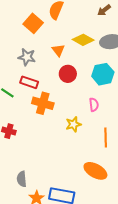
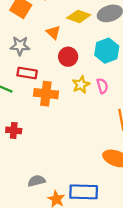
yellow star: (73, 124) -> (81, 85), moved
gray semicircle: (22, 179) -> (37, 181), turned 91

